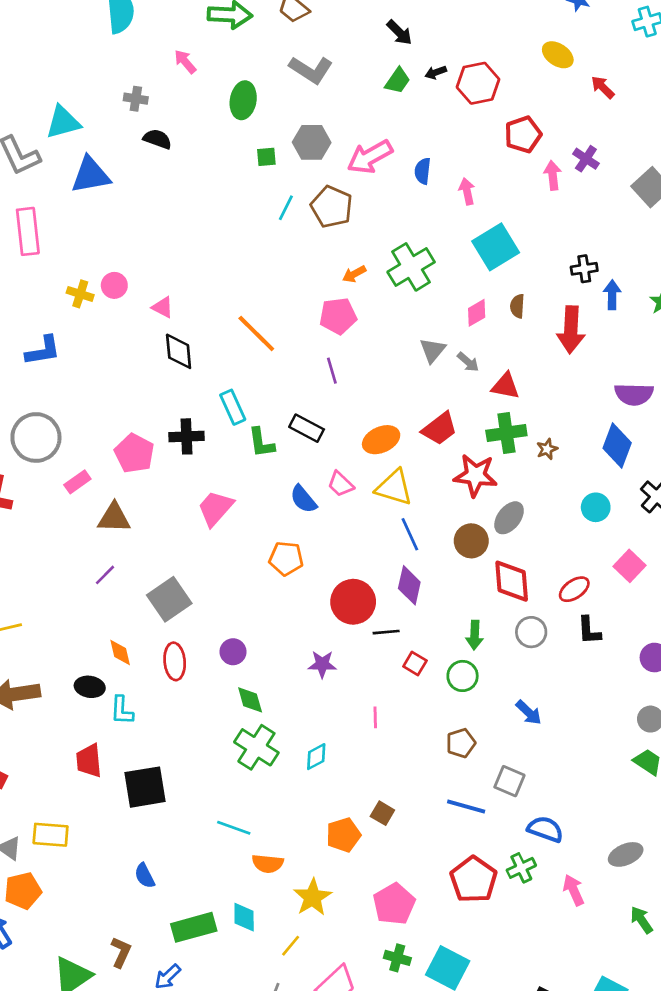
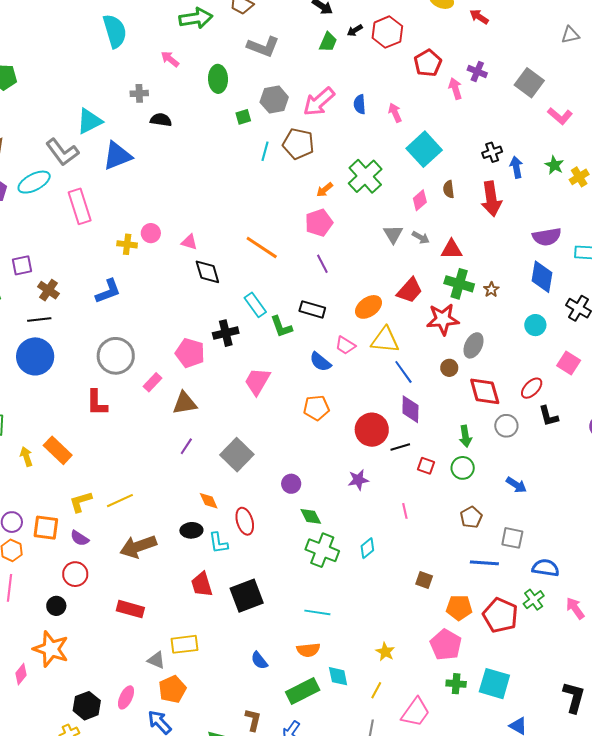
green cross: (506, 433) -> (459, 284), turned 36
brown circle: (471, 541) -> (449, 368), size x0.7
red ellipse: (175, 661) -> (245, 521), moved
orange pentagon: (343, 835) -> (459, 608), moved, turned 30
orange semicircle: (268, 864) -> (308, 650), moved
yellow star: (313, 897) -> (385, 652), size x0.7

